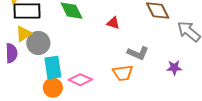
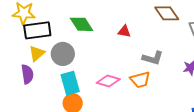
gray circle: (38, 43) -> (63, 54), moved
pink diamond: (80, 80) -> (108, 81), moved

